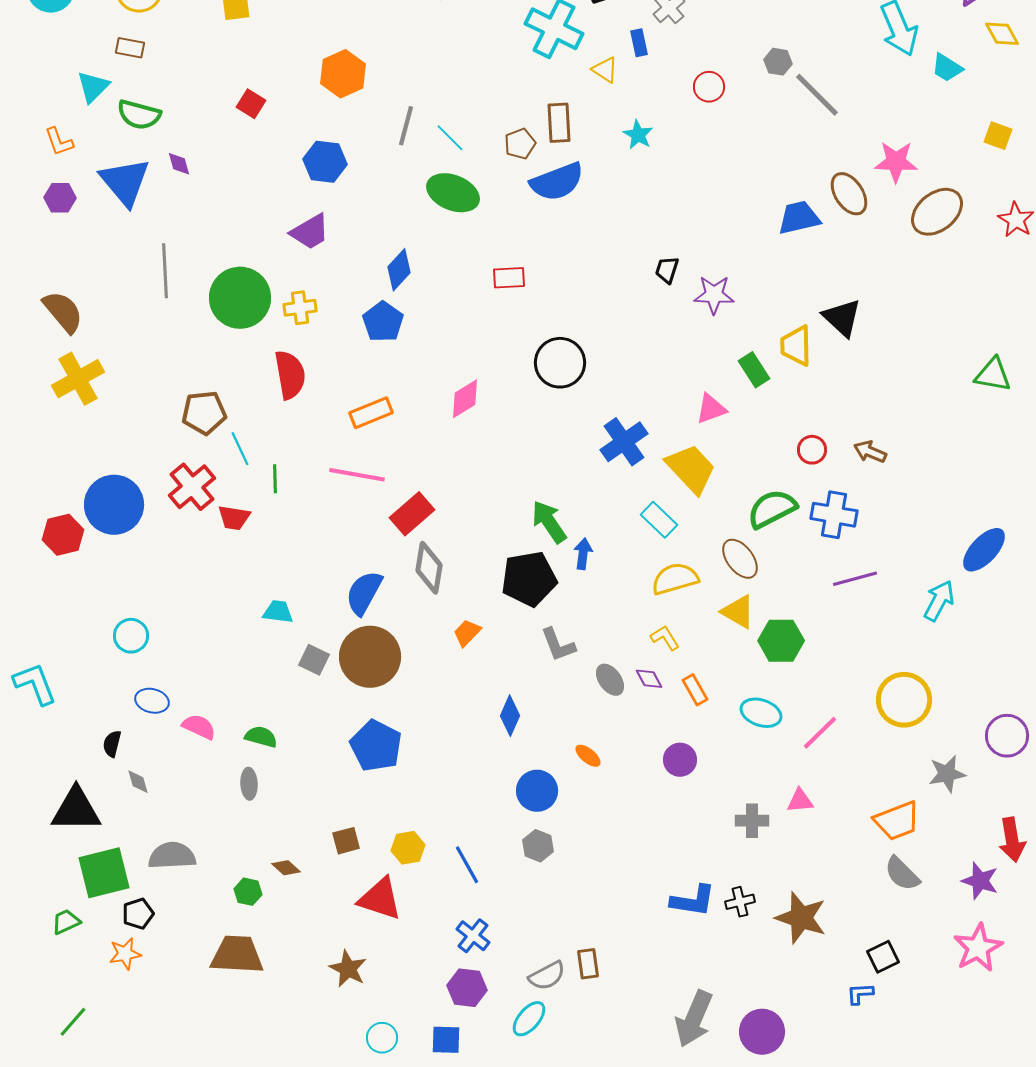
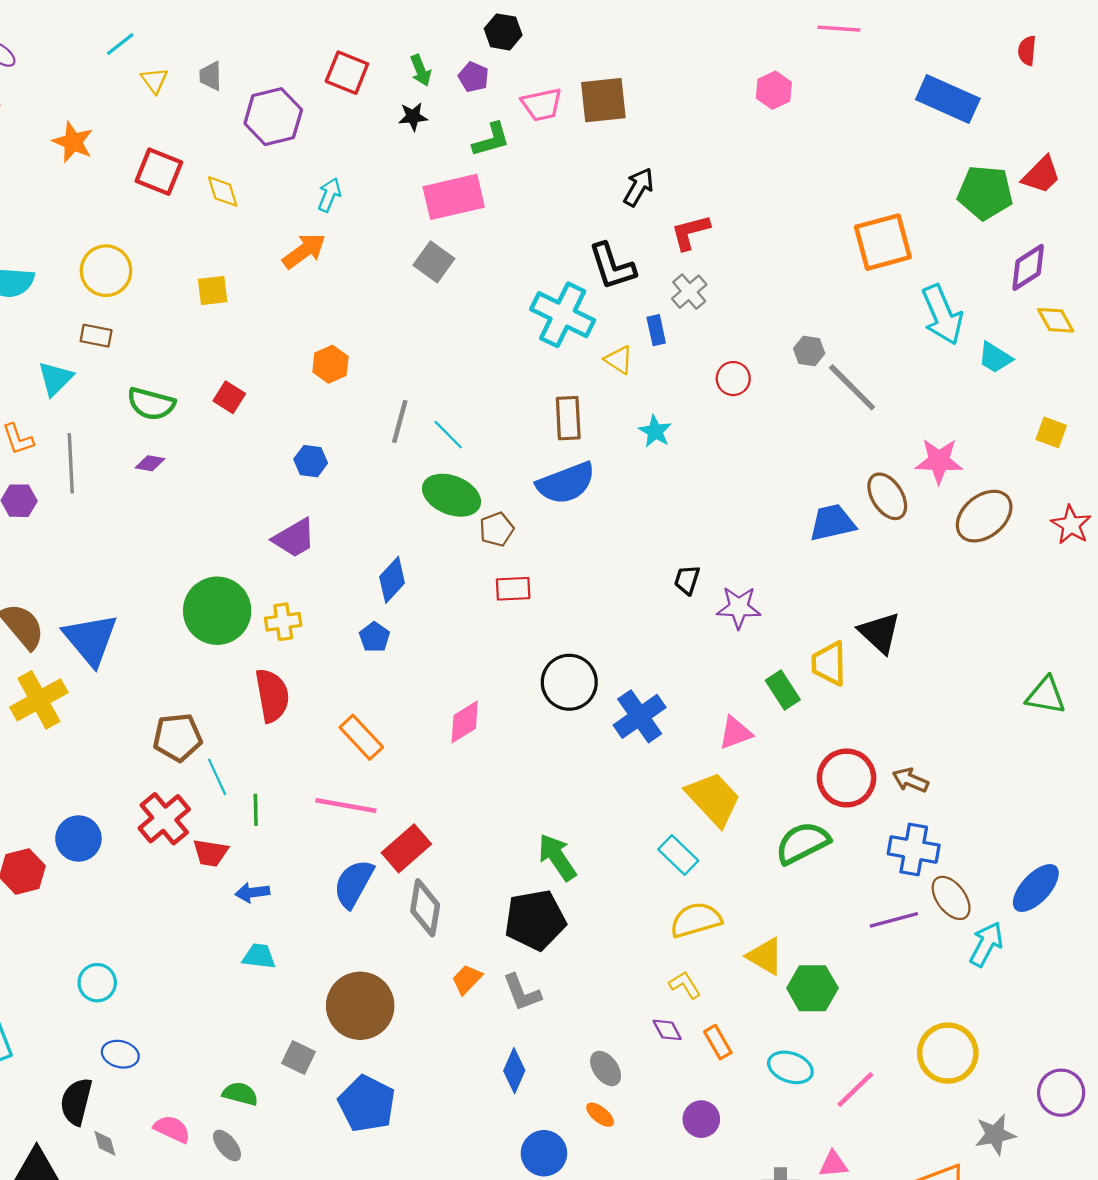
orange hexagon: (343, 74) -> (330, 364), size x0.7
green semicircle: (139, 115) -> (151, 404), moved
brown pentagon: (520, 144) -> (497, 529), moved
blue hexagon: (325, 162) -> (311, 461), size x0.7
purple diamond: (179, 164) -> (150, 463), turned -64
blue triangle: (125, 182) -> (91, 639), moved
gray line: (165, 271) -> (71, 463), moved
blue pentagon: (383, 322) -> (374, 637), size x0.7
orange rectangle: (371, 413) -> (361, 737), turned 69
blue cross: (624, 442) -> (640, 716), moved
red circle: (812, 450) -> (847, 778), size x1.8
blue circle: (114, 505) -> (78, 839), size x0.7
blue cross: (834, 515) -> (914, 850), moved
blue arrow: (583, 554) -> (252, 892), moved, turned -104
brown ellipse: (740, 559) -> (951, 898), moved
blue semicircle: (364, 593) -> (354, 884), moved
gray L-shape: (558, 645) -> (522, 993), moved
gray square: (314, 660) -> (299, 1057), moved
gray ellipse: (610, 680) -> (606, 1068), moved
pink semicircle: (199, 727) -> (172, 1129), moved
black semicircle: (112, 744) -> (76, 1101), size x1.6
gray ellipse: (249, 784) -> (227, 1146), turned -36

